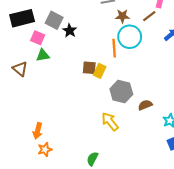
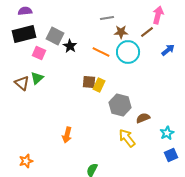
orange line: (114, 48) -> (101, 52), moved, turned -60
green triangle: (43, 55) -> (37, 78), moved, turned -32
yellow arrow: (110, 122) -> (127, 138), moved
orange arrow: (38, 131) -> (67, 135), moved
orange star: (45, 149) -> (26, 161), moved

